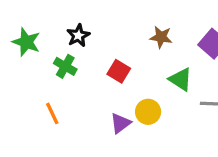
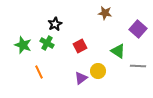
brown star: (161, 37) -> (105, 13), moved
green star: (26, 42) -> (23, 45), moved
red square: (119, 71) -> (80, 46), turned 32

